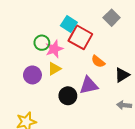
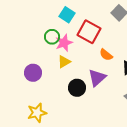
cyan square: (69, 24) -> (67, 15), moved
purple circle: (32, 75) -> (33, 73), moved
purple triangle: (89, 85) -> (97, 78), turned -30

